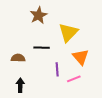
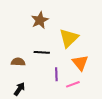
black arrow: (20, 85) -> (19, 89), turned 32

